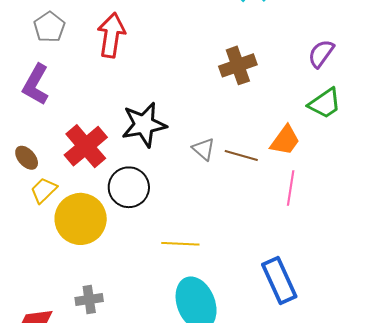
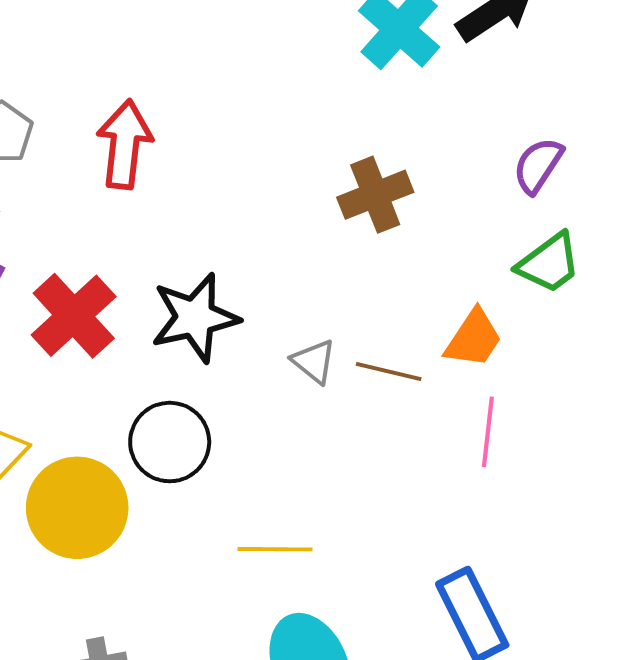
red cross: (86, 146) -> (74, 316), moved

